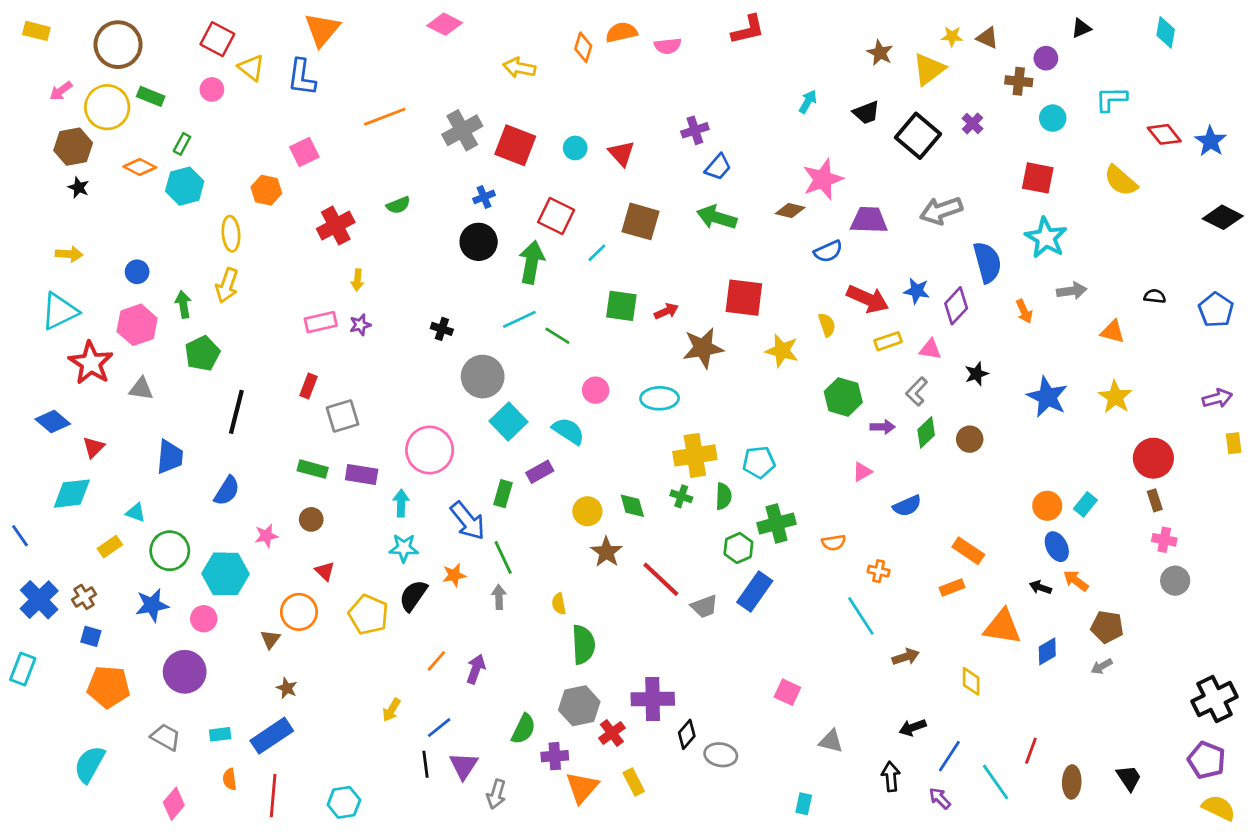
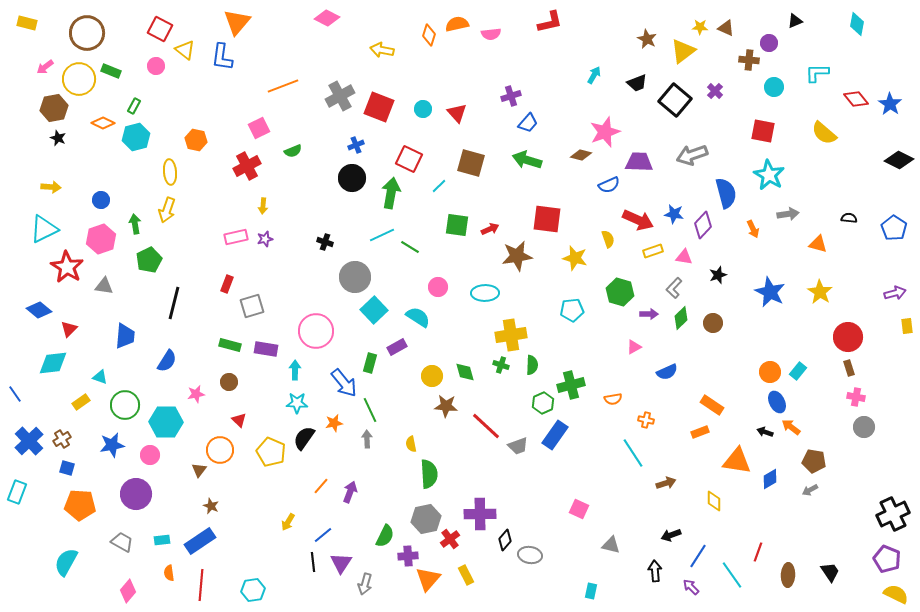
pink square: (304, 152) -> (259, 128), moved
cyan pentagon: (759, 462) -> (572, 310), moved
brown star: (606, 552) -> (446, 406), turned -30

